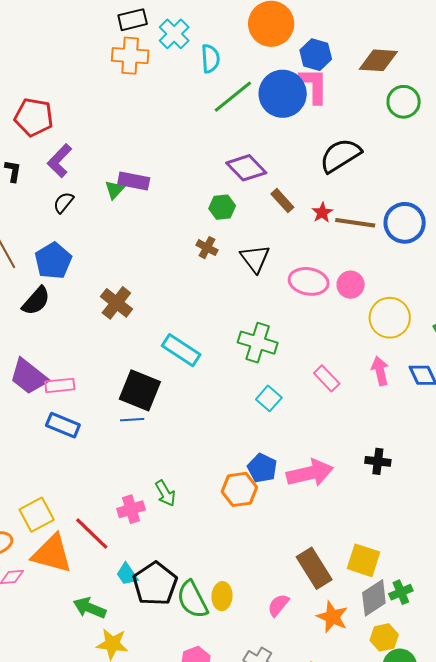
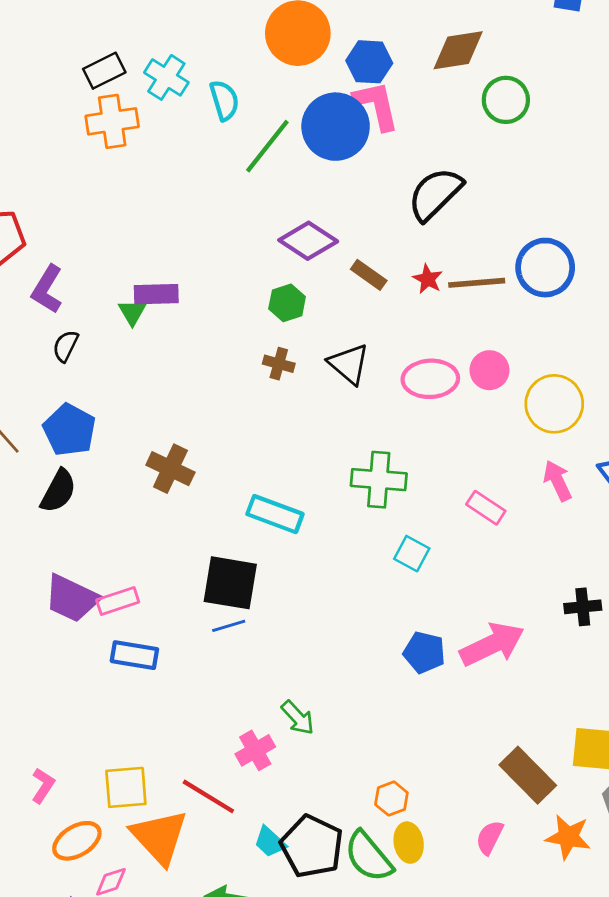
orange hexagon: (239, 489) -> (391, 799), moved, size x0.7
yellow square: (37, 515) -> (126, 787), turned 36
orange triangle: (52, 554) -> (159, 837), turned 45

